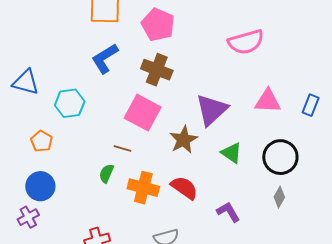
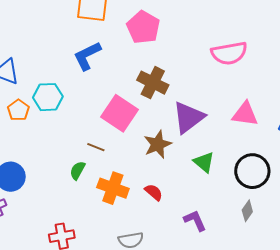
brown cross: (157, 70) -> (153, 83), moved
orange pentagon: (42, 141) -> (18, 110), moved
red semicircle: (184, 188) -> (154, 192), size x0.7

